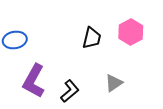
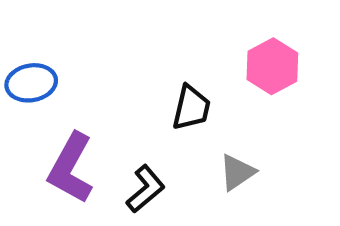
black trapezoid: (92, 38) -> (191, 108), moved

